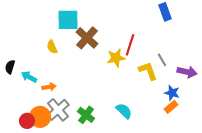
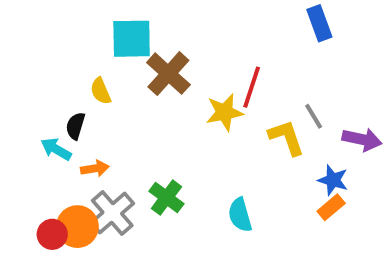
black semicircle: (10, 67) -> (75, 126), moved
cyan semicircle: (124, 111) -> (240, 215), turned -150
green cross: (86, 115) -> (166, 198), moved

